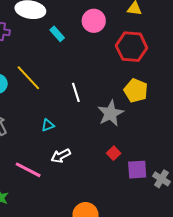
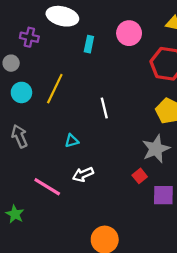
cyan rectangle: (57, 34) -> (89, 44), turned 49
yellow line: (28, 78) -> (55, 89), turned 64
gray star: (110, 113) -> (156, 149), moved

